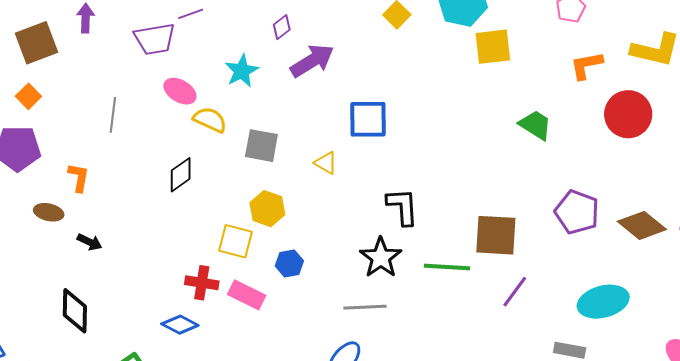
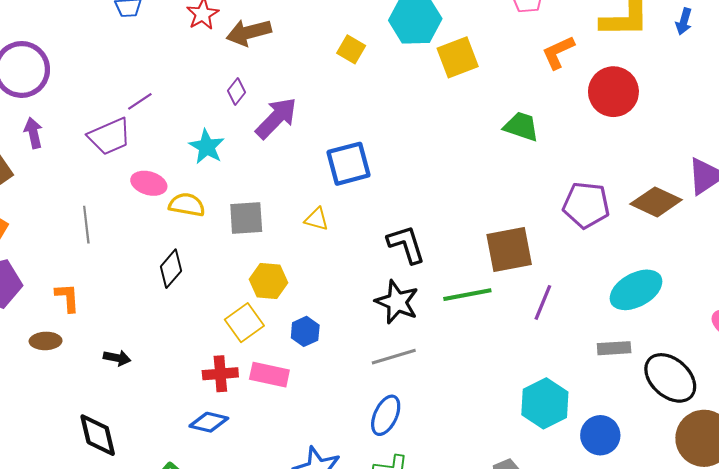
yellow square: (236, 241) -> (244, 323), turned -36
black arrow: (90, 242) -> (117, 358), moved

